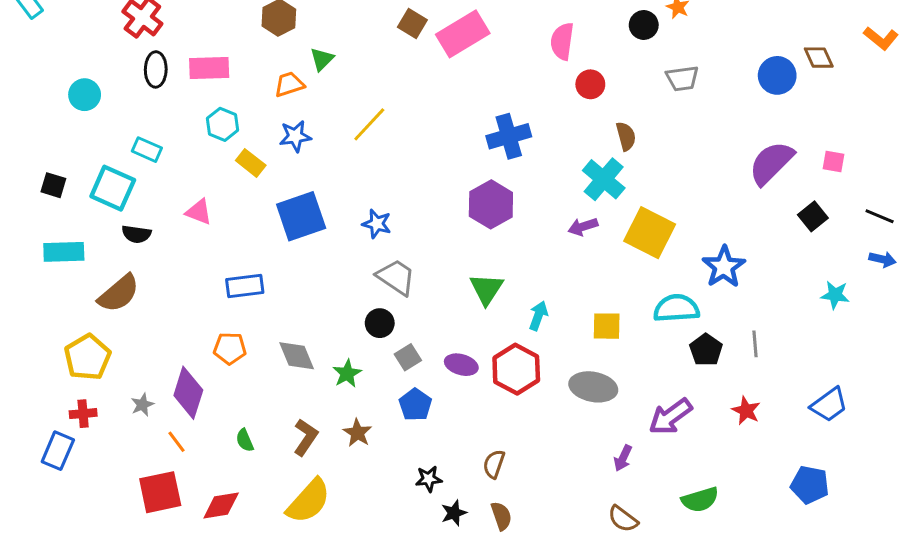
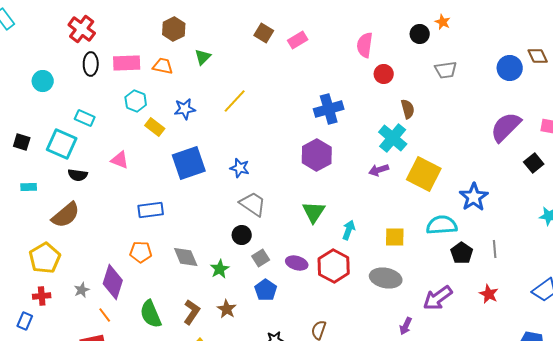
pink rectangle: (463, 34) -> (298, 40), size x0.6
orange trapezoid: (289, 84) -> (163, 66), moved, turned 30
cyan rectangle: (64, 252) -> (29, 187), size x0.6
green semicircle: (245, 440) -> (151, 314), size x1.8
blue rectangle: (58, 451) -> (25, 321), size x0.7

